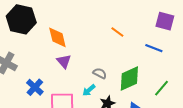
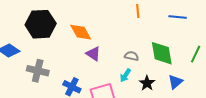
orange line: (117, 32) -> (138, 11), turned 64
green diamond: (129, 79) -> (162, 53), turned -60

